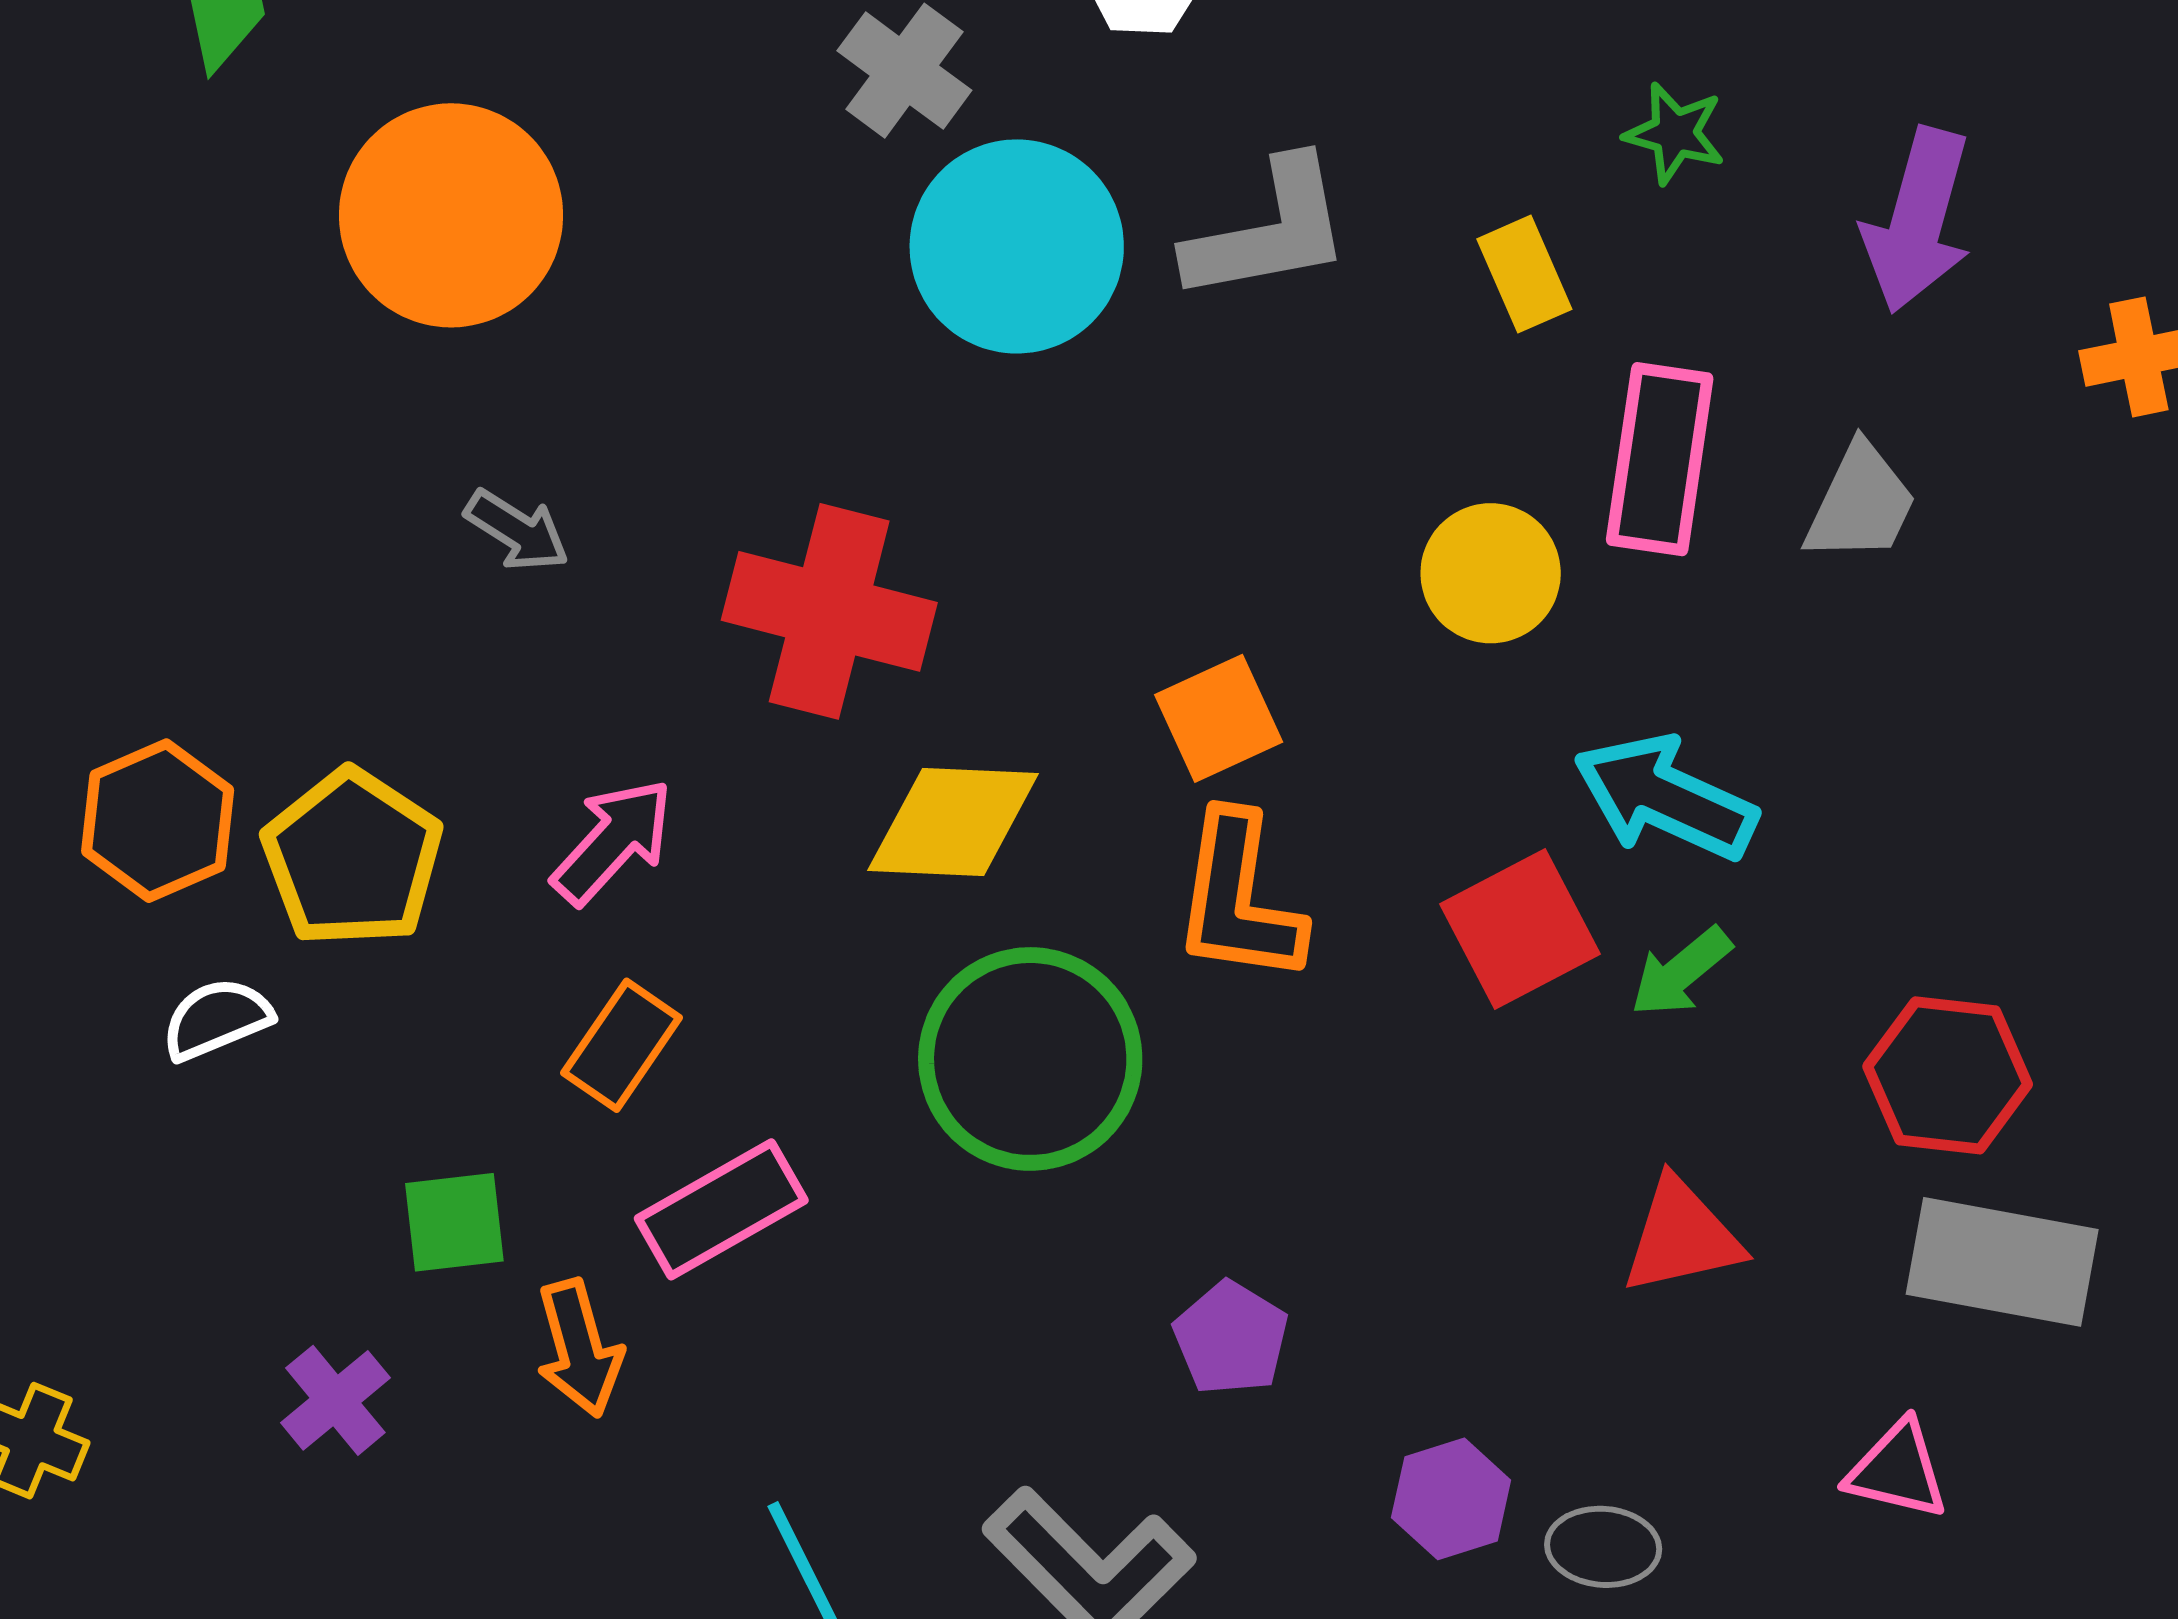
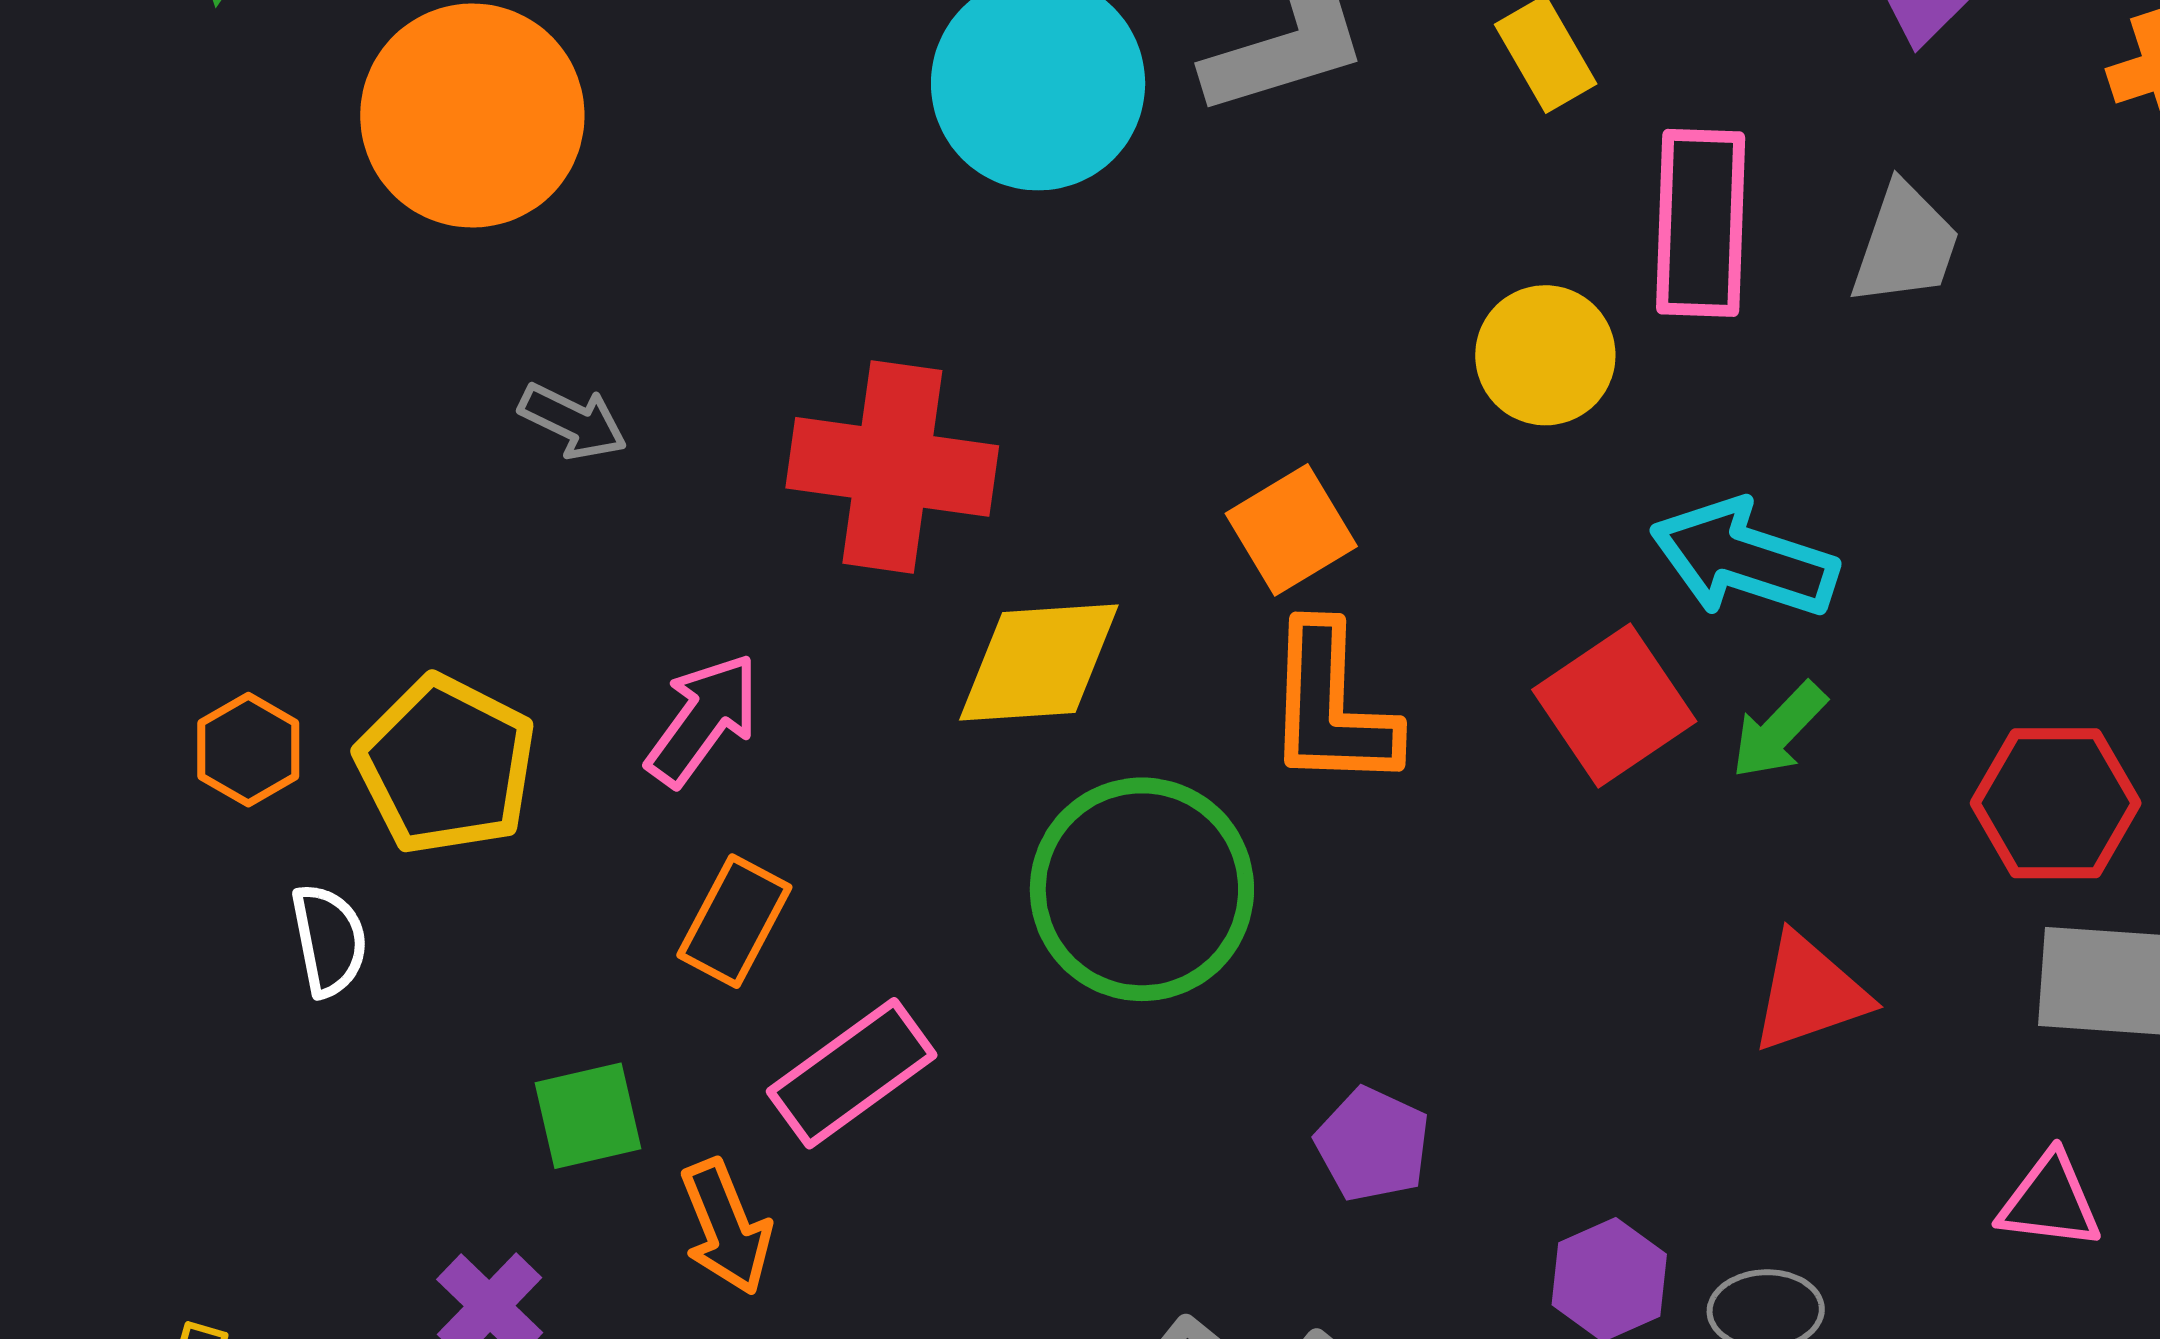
orange hexagon: (158, 821) -> (248, 750), size x0.7
white semicircle: (217, 1019) -> (329, 940), turned 108

